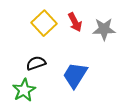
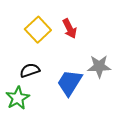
gray star: (104, 29) -> (99, 66), moved

